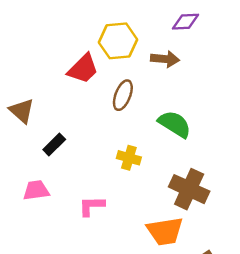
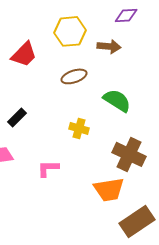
red trapezoid: (83, 69) -> (24, 54), moved
brown ellipse: (123, 95) -> (74, 76), turned 50

